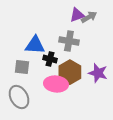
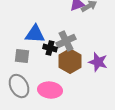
gray cross: (69, 41) -> (66, 41), moved, turned -36
pink ellipse: (56, 84) -> (50, 90), moved

